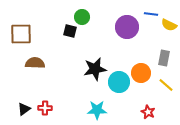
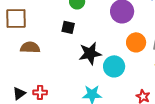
black square: (70, 31) -> (68, 27), moved
orange circle: (141, 73) -> (136, 42), moved

